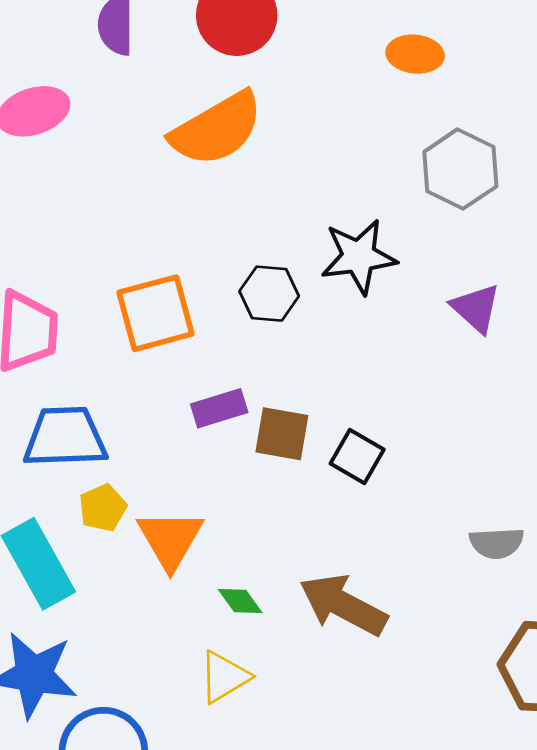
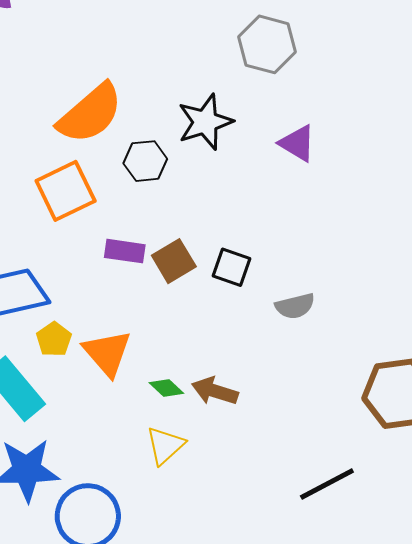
orange semicircle: (217, 129) -> (90, 114), moved
purple rectangle: (219, 408) -> (125, 251), turned 36
brown square: (282, 434) -> (174, 261), turned -30
gray semicircle: (497, 543) -> (295, 306), moved
brown arrow: (343, 605) -> (215, 391), moved, size x0.7

